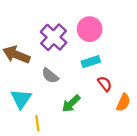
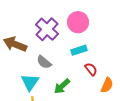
cyan triangle: (21, 99) -> (30, 82), moved

